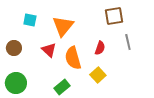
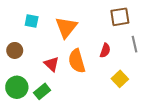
red triangle: (49, 50) -> (52, 64), moved
yellow square: (98, 75) -> (120, 79), moved
green rectangle: (62, 87) -> (42, 91), moved

